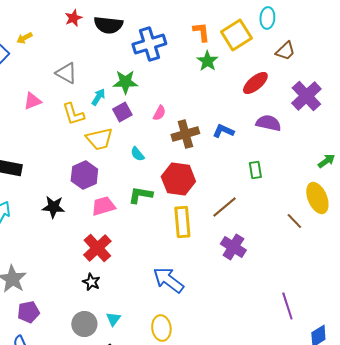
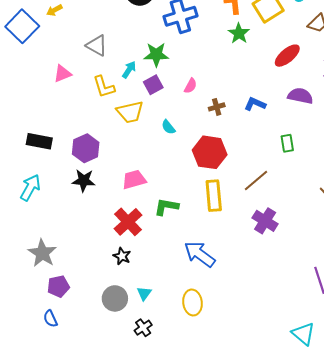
brown cross: (185, 134) -> (217, 107), size x0.6
purple hexagon: (84, 175) -> (86, 148), moved
green L-shape: (140, 195) -> (166, 207), moved

